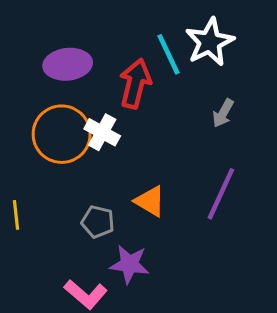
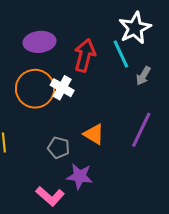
cyan line: (169, 54) -> (121, 54), moved

